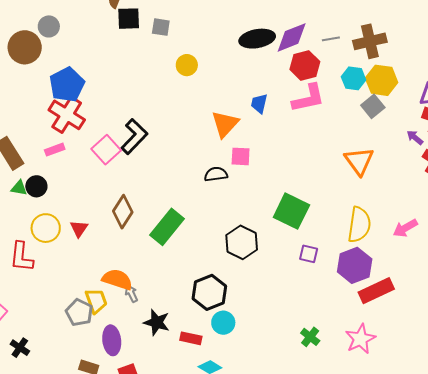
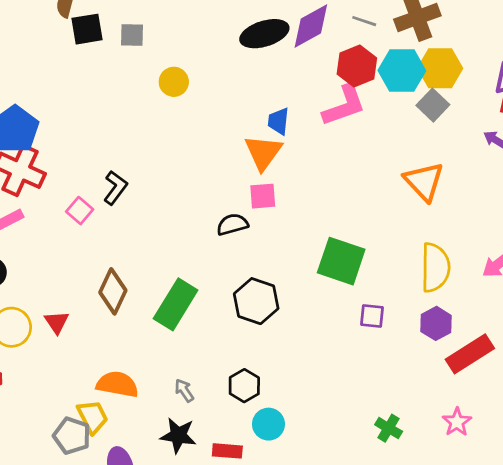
gray line: (331, 39) -> (364, 21), turned 36
red hexagon: (305, 66) -> (357, 66), moved
cyan hexagon: (354, 78) -> (402, 71), size x1.4
orange triangle: (225, 124) -> (263, 152), moved
black L-shape: (134, 136) -> (115, 188), size x0.7
pink square: (106, 150) -> (80, 211), size x0.7
black hexagon: (242, 242) -> (256, 301), moved
purple hexagon: (355, 265) -> (436, 323), size x0.7
black hexagon: (209, 292) -> (244, 386), size x0.7
gray arrow: (131, 294) -> (184, 390), moved
pink star: (360, 339) -> (457, 422), size x0.7

